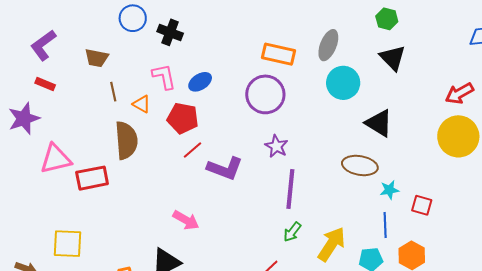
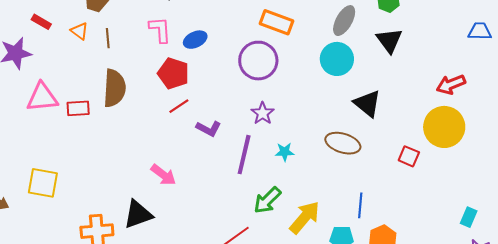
gray ellipse: (328, 45) -> (344, 21), moved
orange triangle: (142, 104) -> (79, 31), moved
purple L-shape: (225, 168) -> (209, 129), size x0.7
red rectangle: (92, 178) -> (78, 108), moved, size x0.7
purple line: (290, 189) -> (244, 155), moved
cyan star: (389, 190) -> (285, 152), moved
red square: (422, 205) -> (409, 156), moved
green arrow: (292, 232) -> (267, 200), size x1.4

